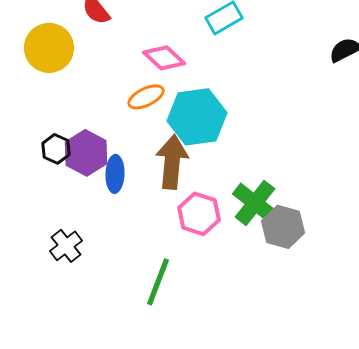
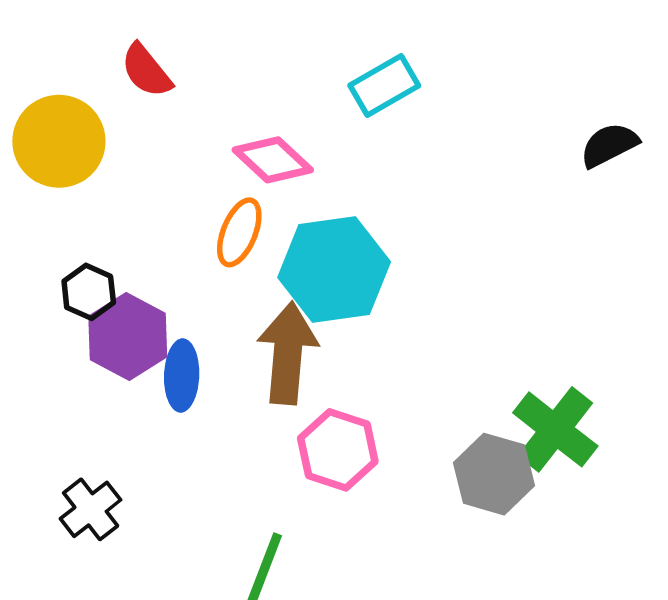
orange ellipse: (146, 97) -> (239, 232), turned -42
black hexagon: (56, 149) -> (89, 292), moved
green cross: (255, 203) -> (555, 429), moved

